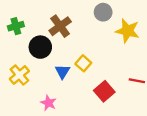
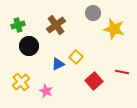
black circle: (40, 47) -> (29, 46), moved
blue triangle: (62, 71) -> (58, 64), turned 32
yellow cross: (19, 75) -> (21, 82), moved

